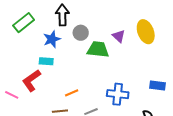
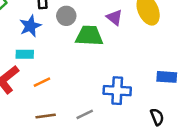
orange line: (72, 93) -> (42, 82), moved

